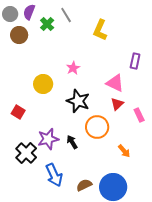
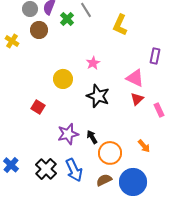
orange circle: (97, 127) -> (110, 153), moved
black cross: (26, 153) -> (46, 169), moved

